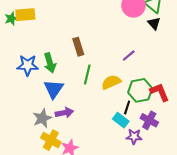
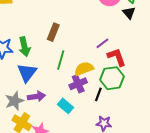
brown rectangle: (78, 47) -> (53, 32), turned 36
red L-shape: (160, 92) -> (117, 57), moved
cyan rectangle: (121, 120) -> (66, 106), moved
purple cross: (149, 120) -> (78, 84), moved, turned 36

